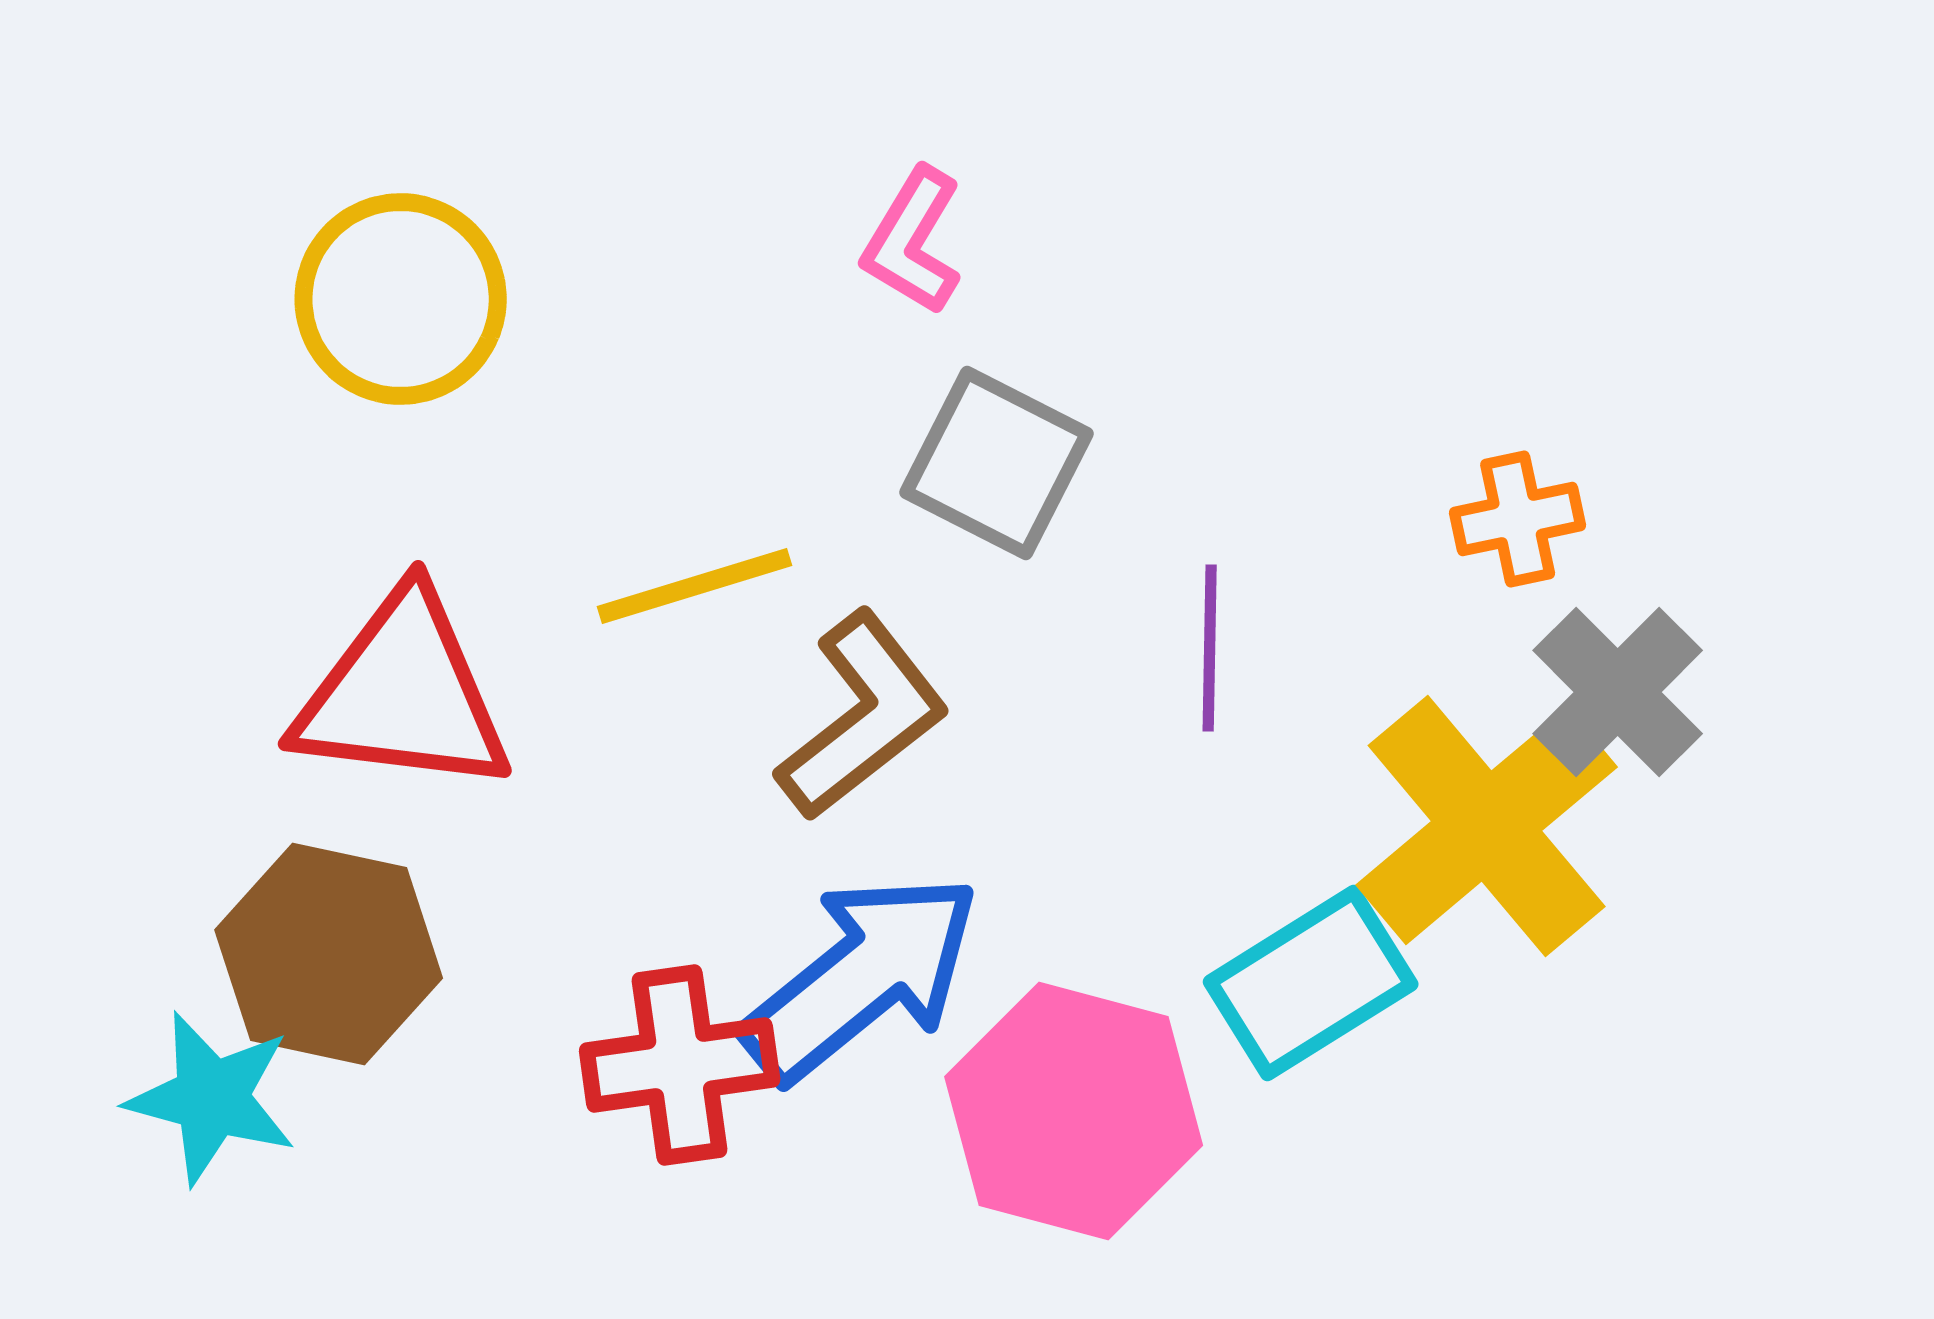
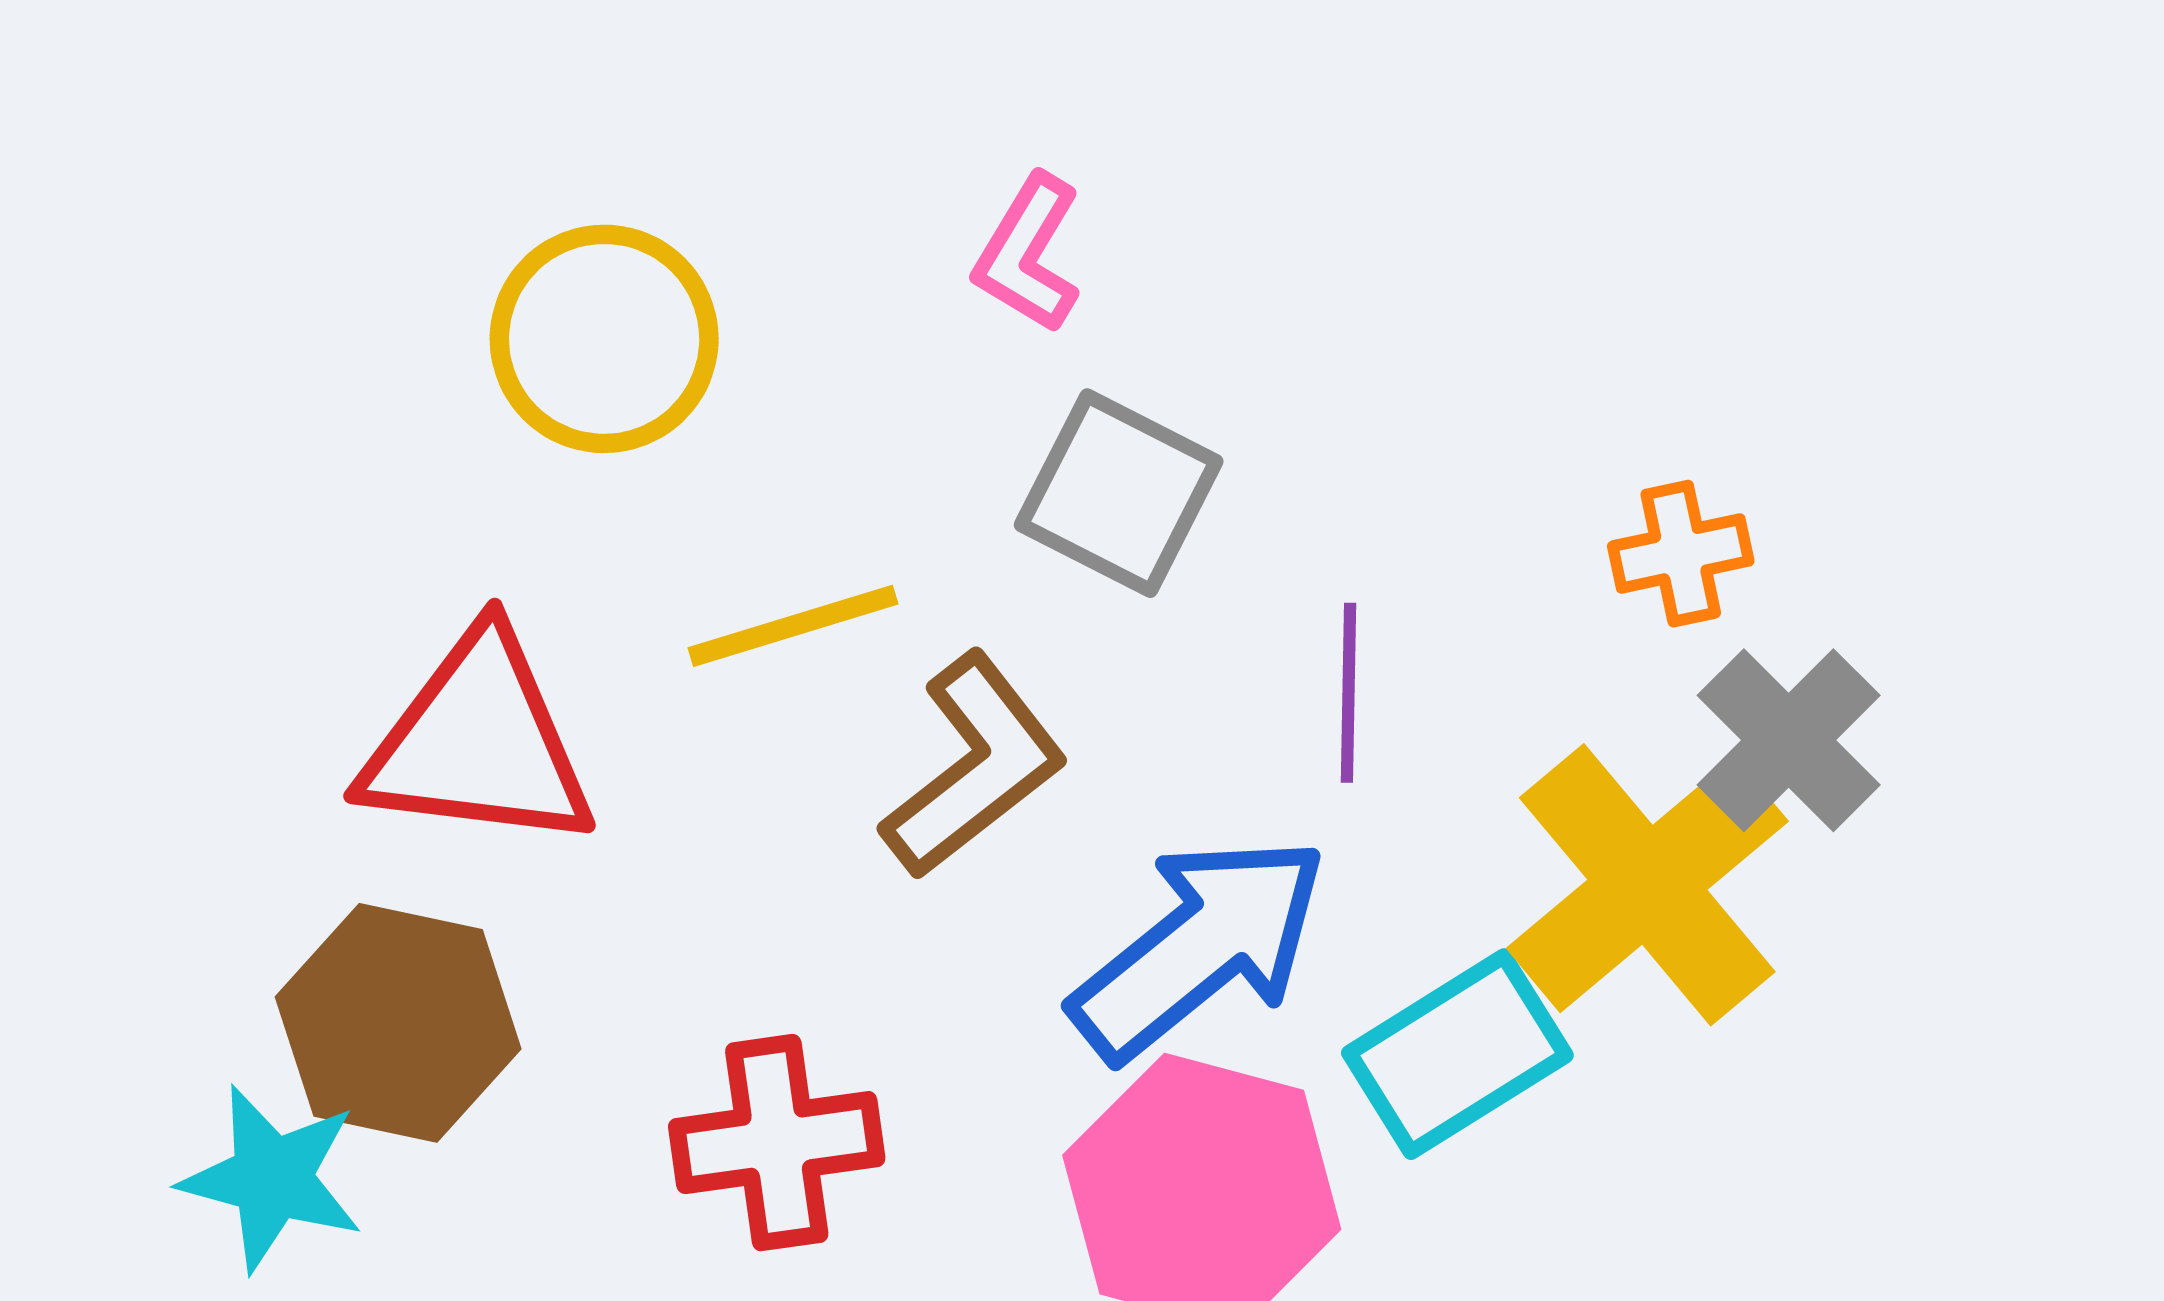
yellow circle: (401, 299) -> (604, 339), moved
blue arrow: (862, 977) -> (1200, 947), moved

